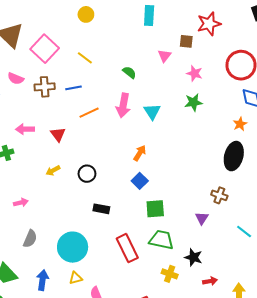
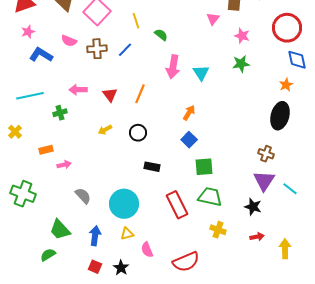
yellow line: (85, 58) -> (136, 21), turned 35
green semicircle: (129, 72) -> (161, 35), moved
blue line: (74, 88) -> (125, 50), turned -35
orange line: (89, 113) -> (140, 94), moved, turned -42
pink arrow: (21, 203) -> (64, 165), moved
purple triangle: (202, 218) -> (264, 181), moved, size x1.6
gray semicircle: (30, 239) -> (83, 196), turned -66
black star: (193, 257) -> (253, 207), moved

